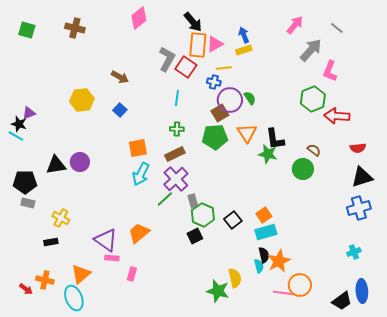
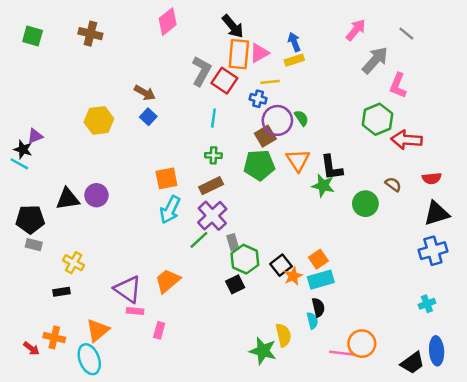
blue square: (120, 110) -> (148, 117), moved
brown semicircle: (314, 150) -> (393, 184), moved
orange star: (279, 261) -> (293, 276), moved, size x0.7

